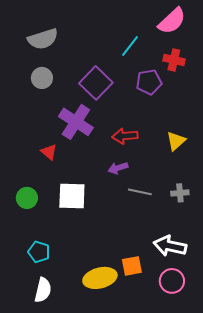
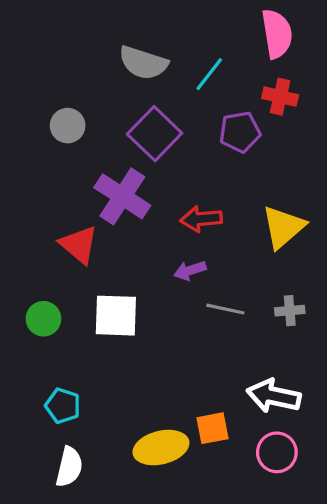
pink semicircle: (172, 21) -> (277, 34), turned -56
gray semicircle: (43, 39) -> (143, 63), moved, turned 36
yellow triangle: (176, 141) -> (283, 227), size x1.4
red triangle: (49, 152) -> (79, 245), size x1.5

